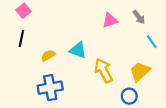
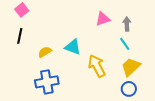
gray arrow: (139, 17) -> (127, 24), moved, turned -144
cyan line: (152, 42) -> (125, 44), moved
blue circle: (129, 96) -> (129, 89), moved

